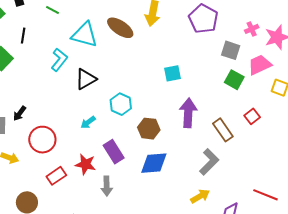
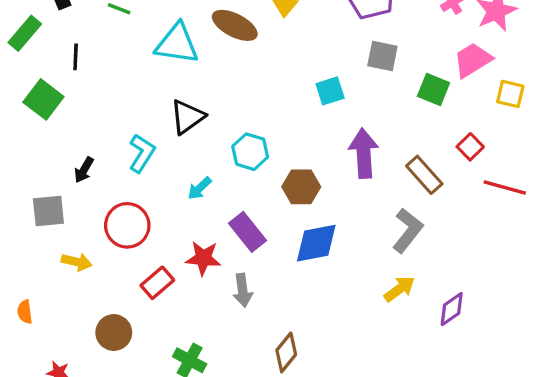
gray square: (231, 50) -> (382, 56), moved
cyan L-shape: (59, 60) -> (142, 153), moved
black arrow: (20, 113) -> (84, 170), moved
red line: (265, 195) -> (505, 187), moved

